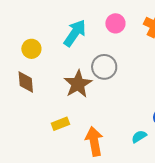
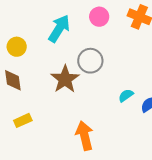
yellow rectangle: (60, 124) -> (23, 120), moved
cyan semicircle: (139, 137) -> (126, 95), moved

